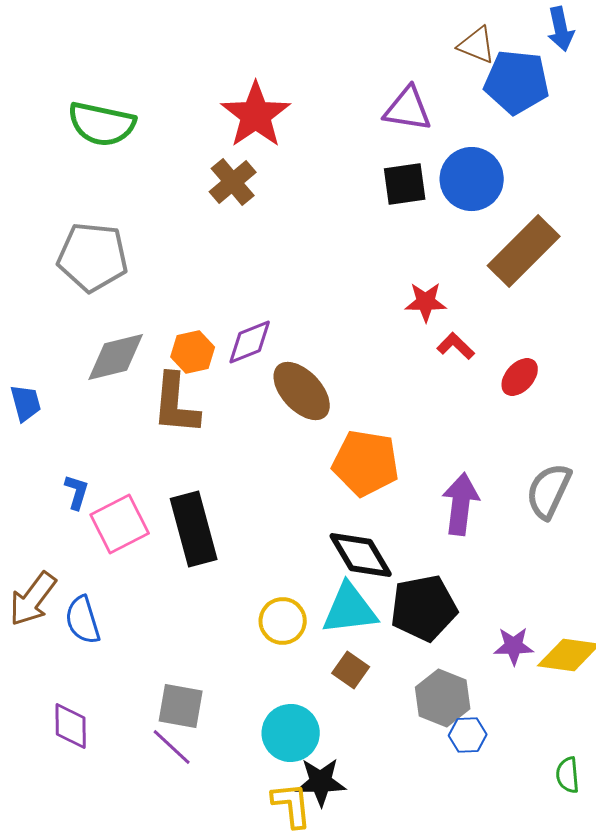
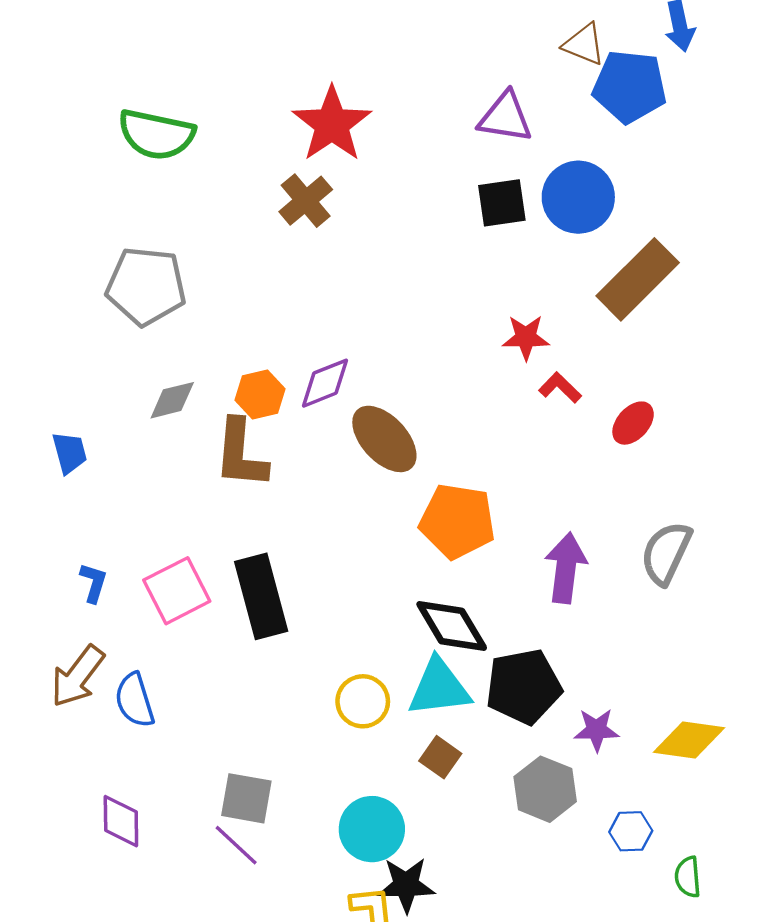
gray diamond: (116, 357) -> (172, 400), size x0.7
blue L-shape: (77, 492) -> (94, 583), moved
purple star: (514, 646) -> (597, 730), moved
blue hexagon: (468, 735) -> (631, 831), moved

